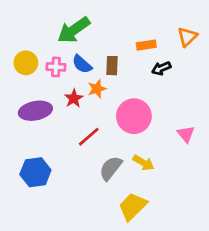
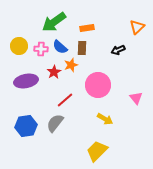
orange rectangle: (146, 45) -> (87, 28), moved
gray semicircle: (111, 168) -> (55, 123), moved

